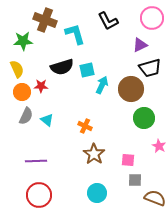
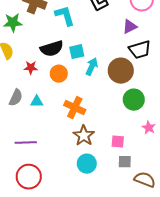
orange circle: (22, 92) -> (59, 74), moved
cyan triangle: (47, 120) -> (37, 102), turned -40
orange cross: (85, 126) -> (75, 108), size x1.5
cyan circle: (97, 193) -> (87, 164), moved

